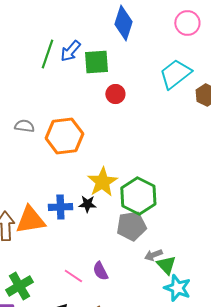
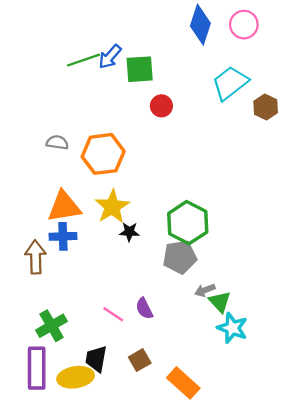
blue diamond: (123, 23) -> (200, 25), moved
green line: (47, 54) -> (84, 60), turned 52
yellow star: (102, 182) -> (112, 207), moved
blue cross: (60, 207) -> (63, 236), moved
orange triangle: (30, 220) -> (64, 207), moved

